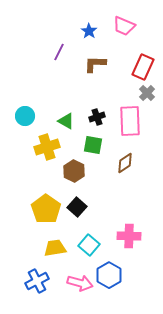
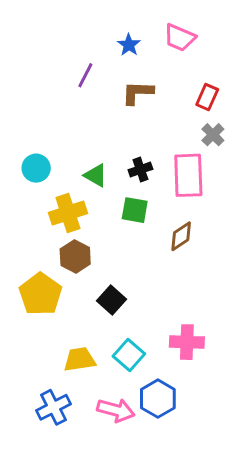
red rectangle: (143, 67) -> (207, 97), size x0.7
brown hexagon: (74, 171) -> (75, 256), moved
yellow pentagon: (46, 209) -> (40, 294), moved

